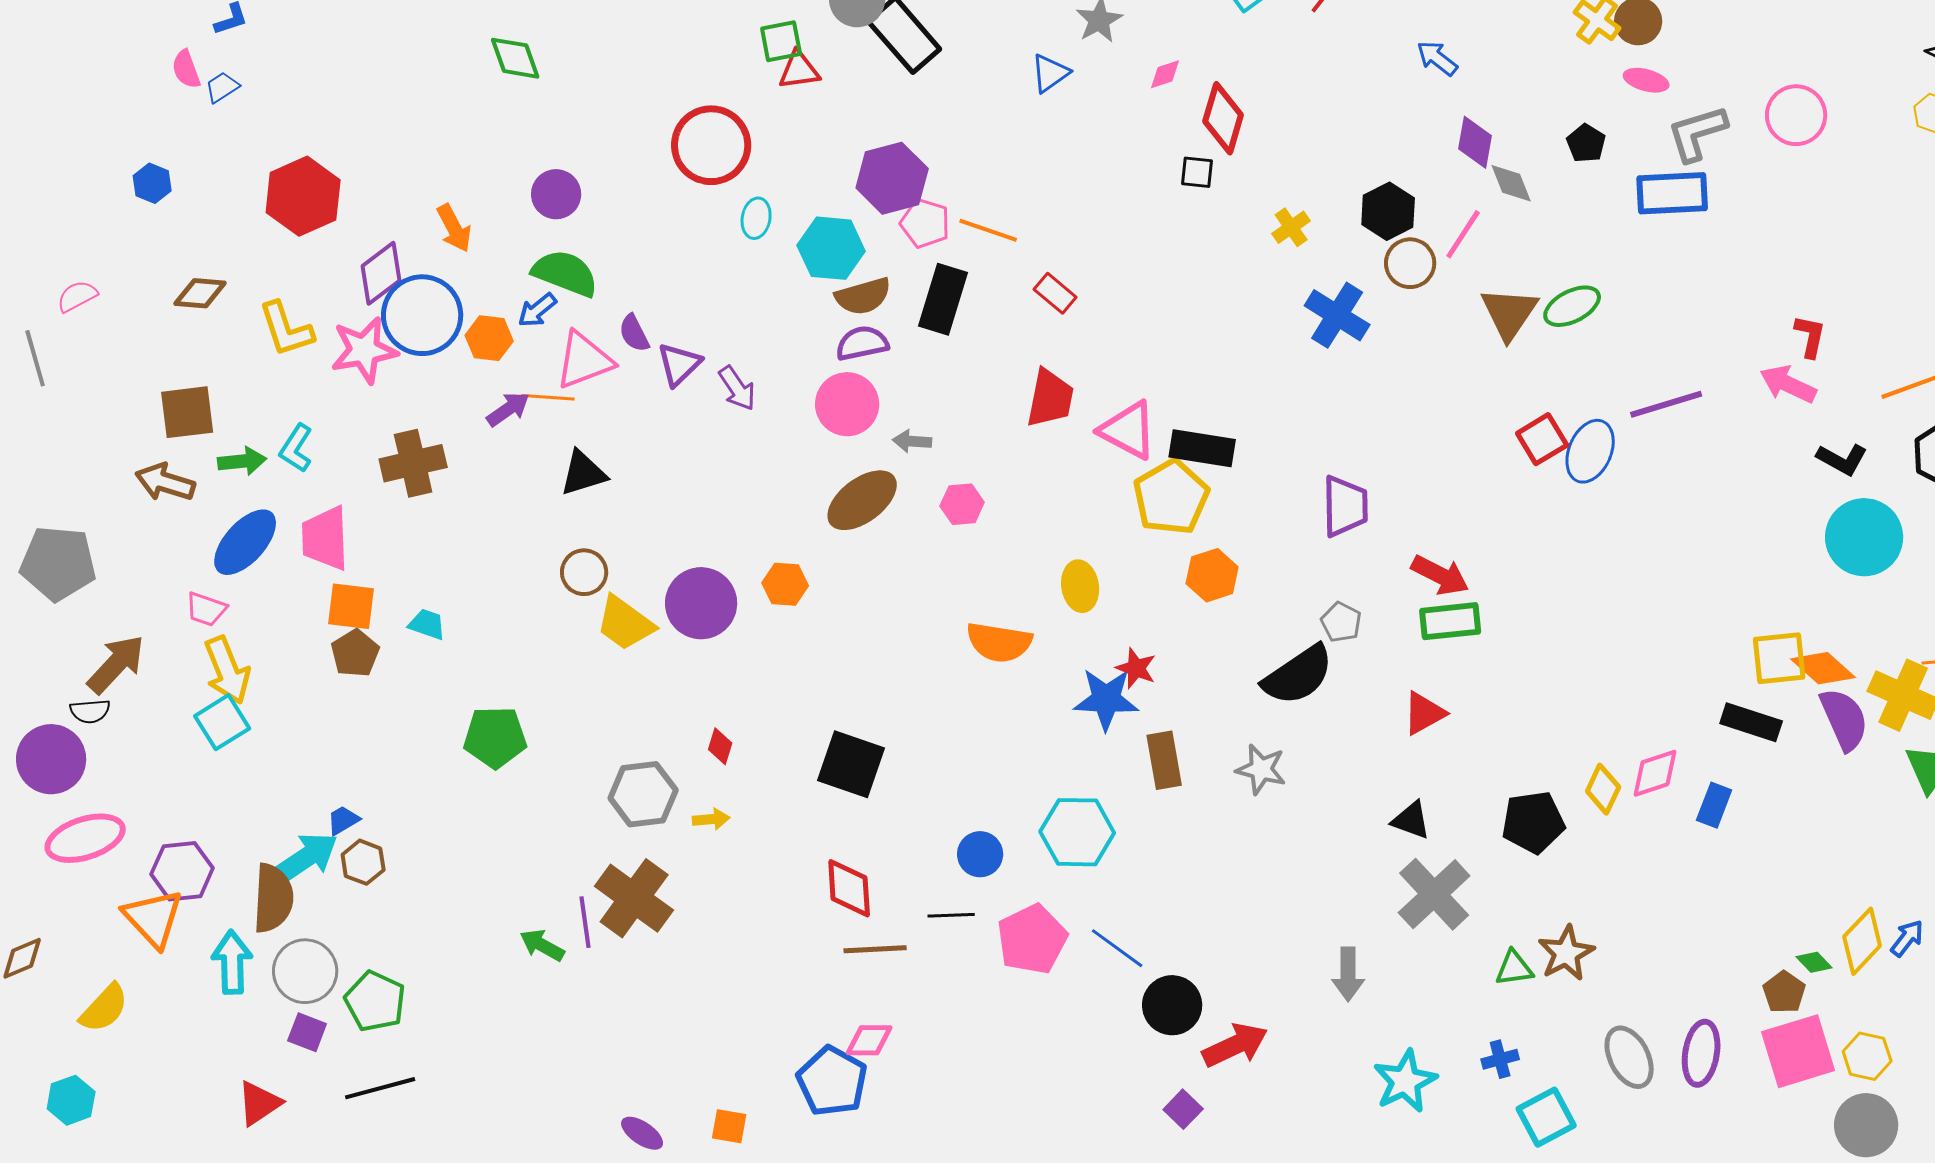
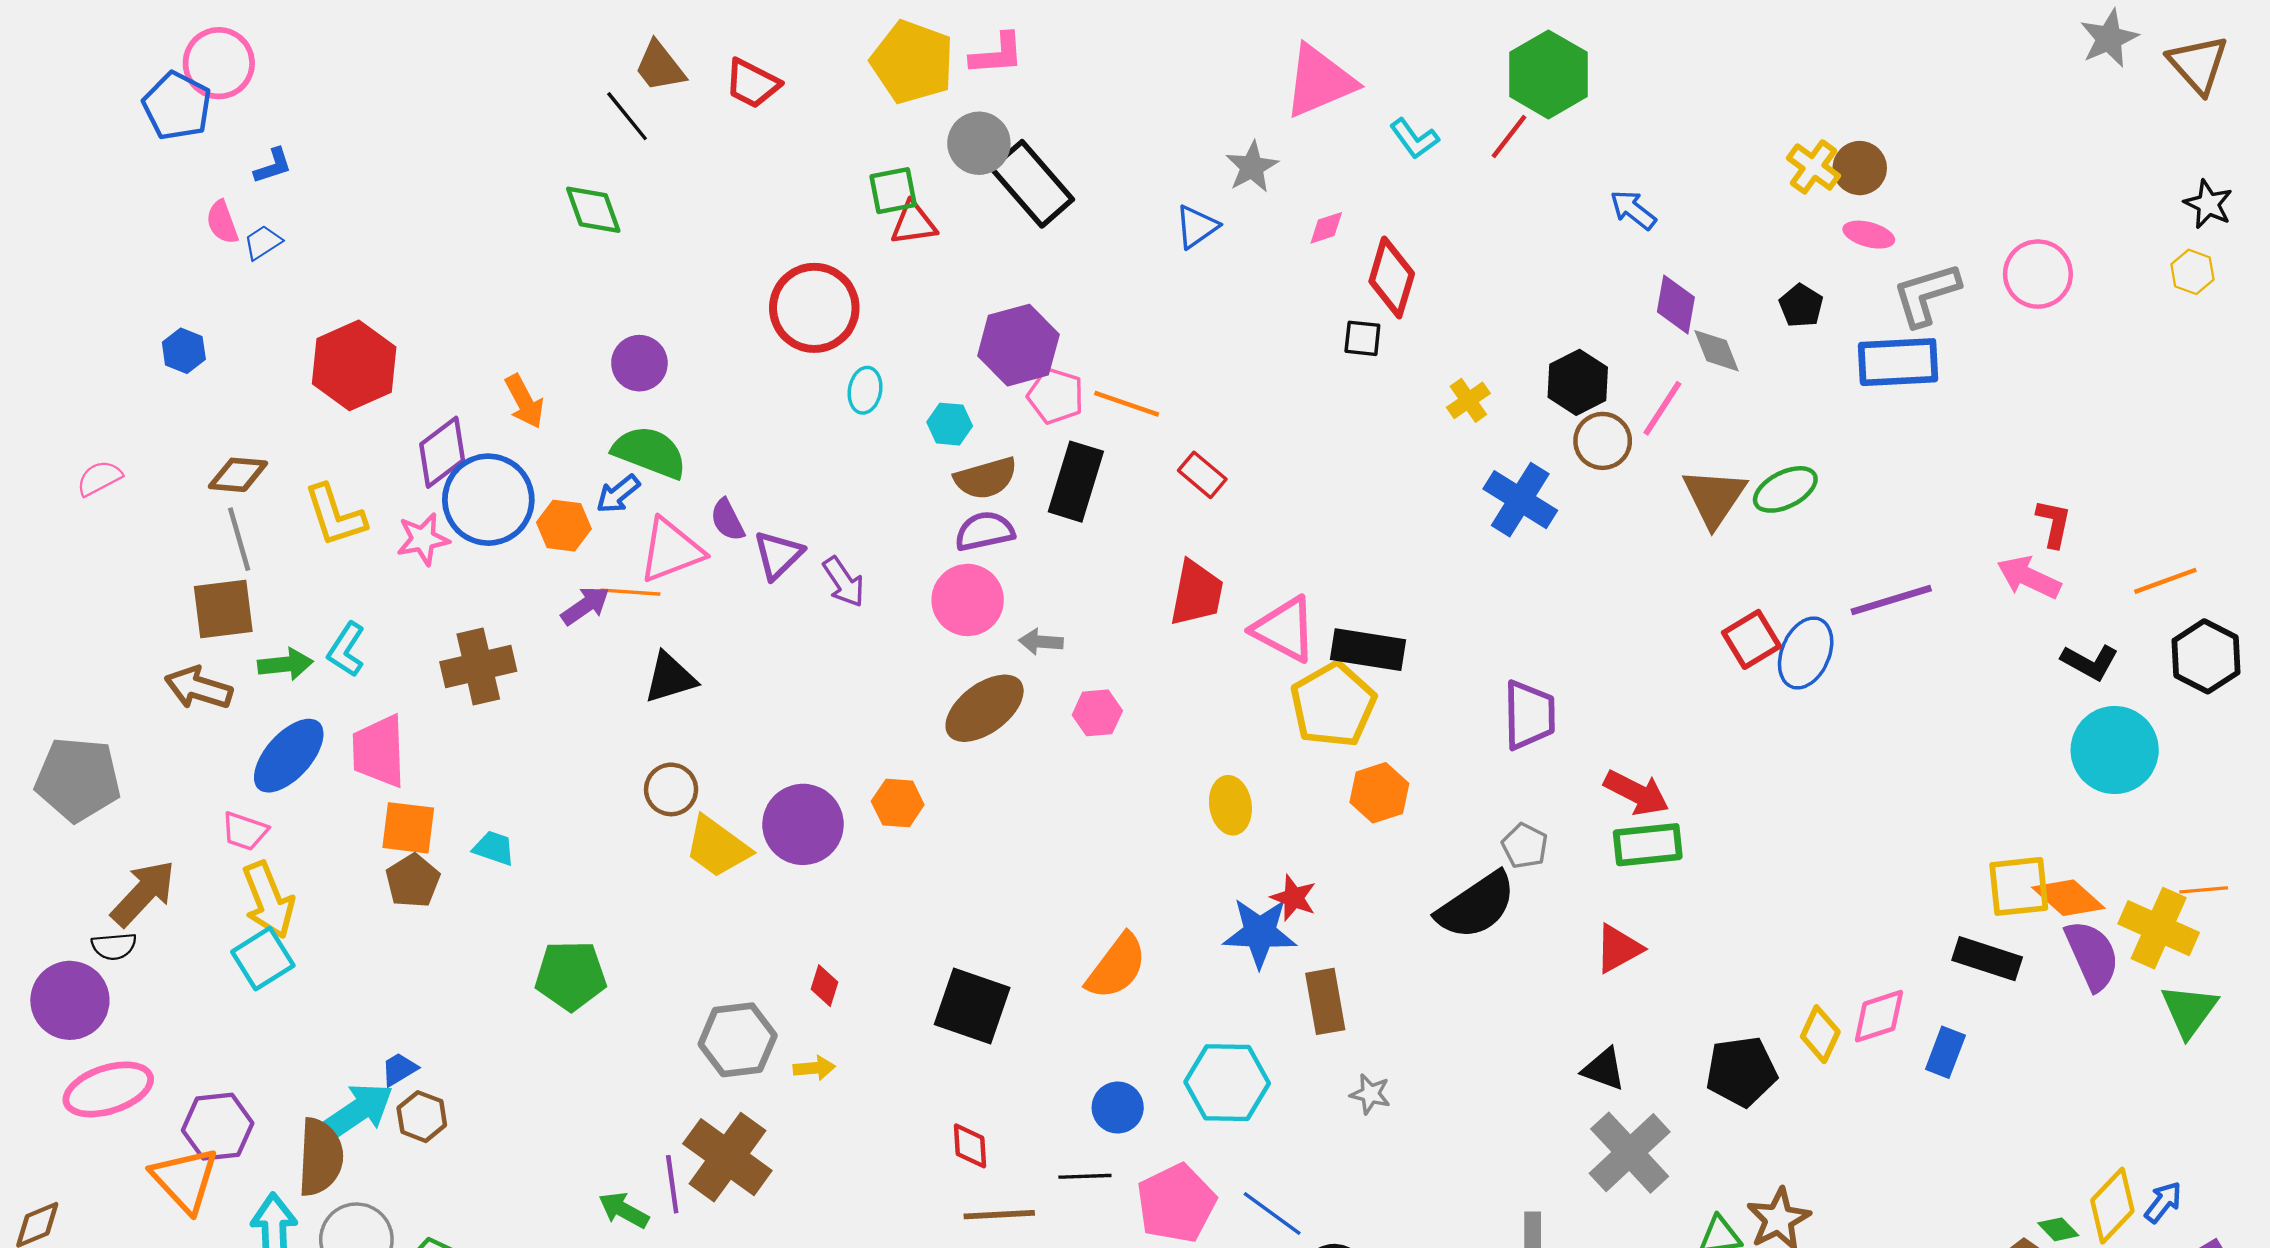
cyan hexagon: (831, 248) -> (950, 424), size x0.6
pink star: (364, 350) -> (423, 539), size x0.7
gray line: (35, 358) -> (239, 539), moved
orange semicircle: (999, 642) -> (1117, 967), moved, turned -62
gray star: (1261, 769) -> (1370, 1094), moved, size x0.7
red diamond: (849, 888) -> (970, 1146), size x0.7

